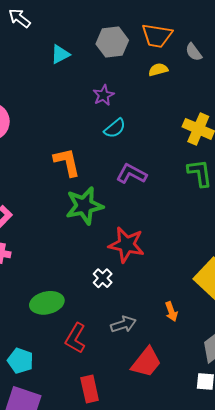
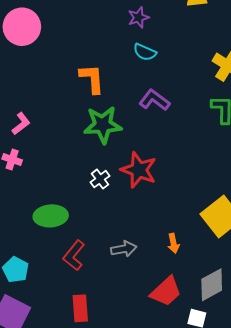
cyan semicircle: (115, 128) -> (145, 52), turned 55
white cross: (103, 278) -> (100, 179), moved
red trapezoid: (146, 362) -> (166, 291), moved

